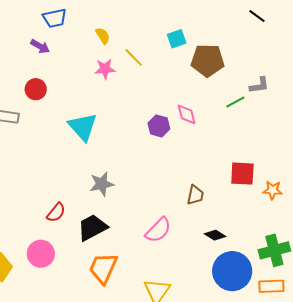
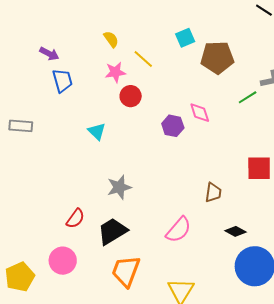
blue trapezoid: (55, 18) -> (62, 81), moved, turned -90
red circle: (36, 89) -> (131, 96), moved
cyan triangle: (83, 127) -> (97, 131), size x0.6

